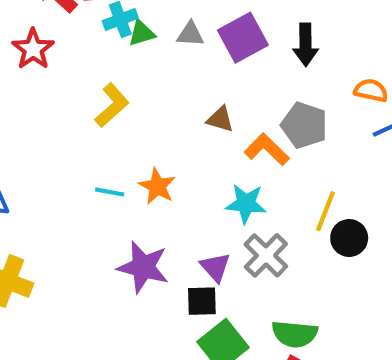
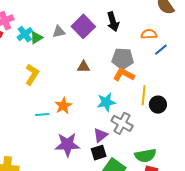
orange L-shape: (267, 149) -> (124, 75), moved
orange star: (157, 186) -> (63, 106), turned 30
purple triangle: (215, 267) -> (100, 135), turned 49

